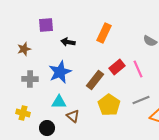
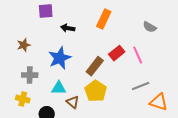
brown star: (24, 49) -> (24, 45), moved
gray cross: (30, 79) -> (30, 75), moved
yellow pentagon: (109, 105) -> (96, 91), moved

